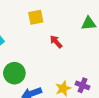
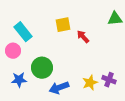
yellow square: (36, 17) -> (63, 25), moved

